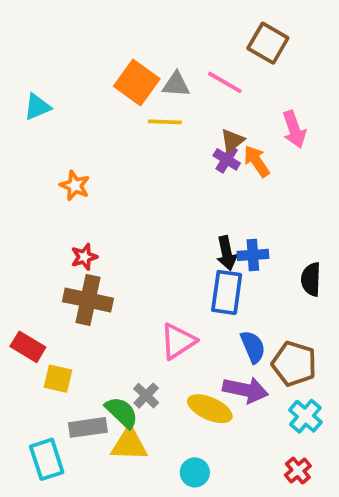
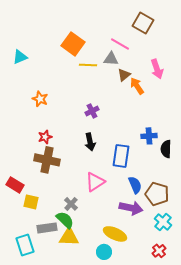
gray triangle: (176, 84) -> (111, 59), moved
purple cross: (227, 159) -> (92, 111), moved, turned 32
black arrow: (227, 253) -> (90, 142), moved
blue cross: (253, 255) -> (149, 136), moved
gray cross: (146, 396) -> (71, 204), moved
yellow ellipse: (210, 409) -> (115, 234), moved

